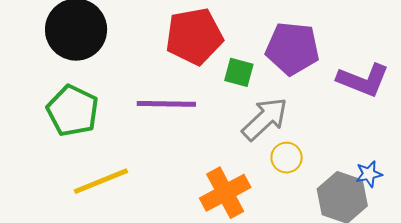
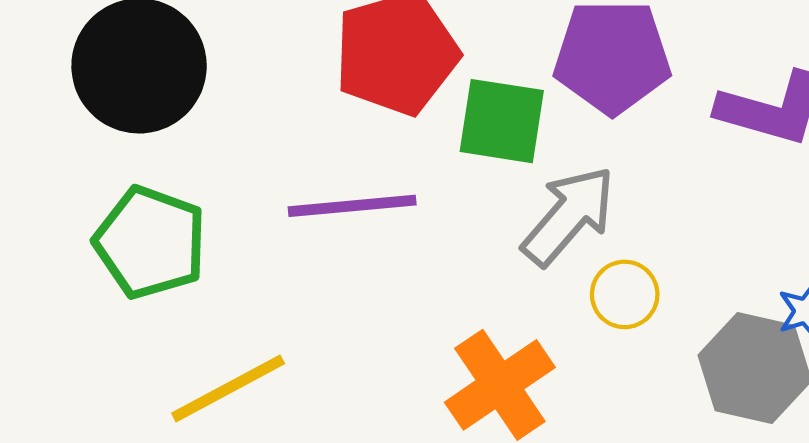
green square: (239, 72) -> (502, 121), size x1.4

